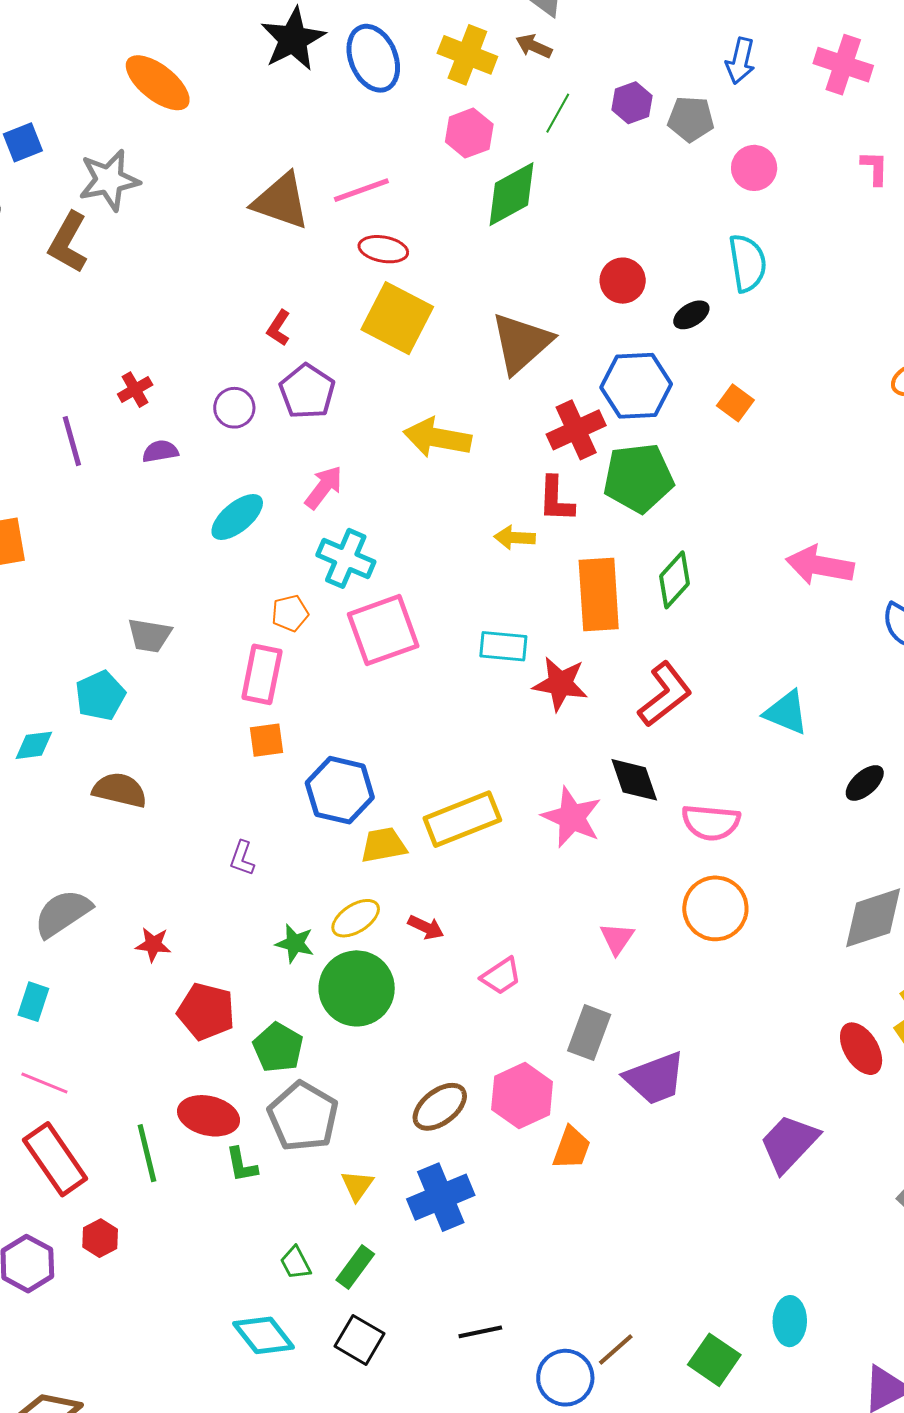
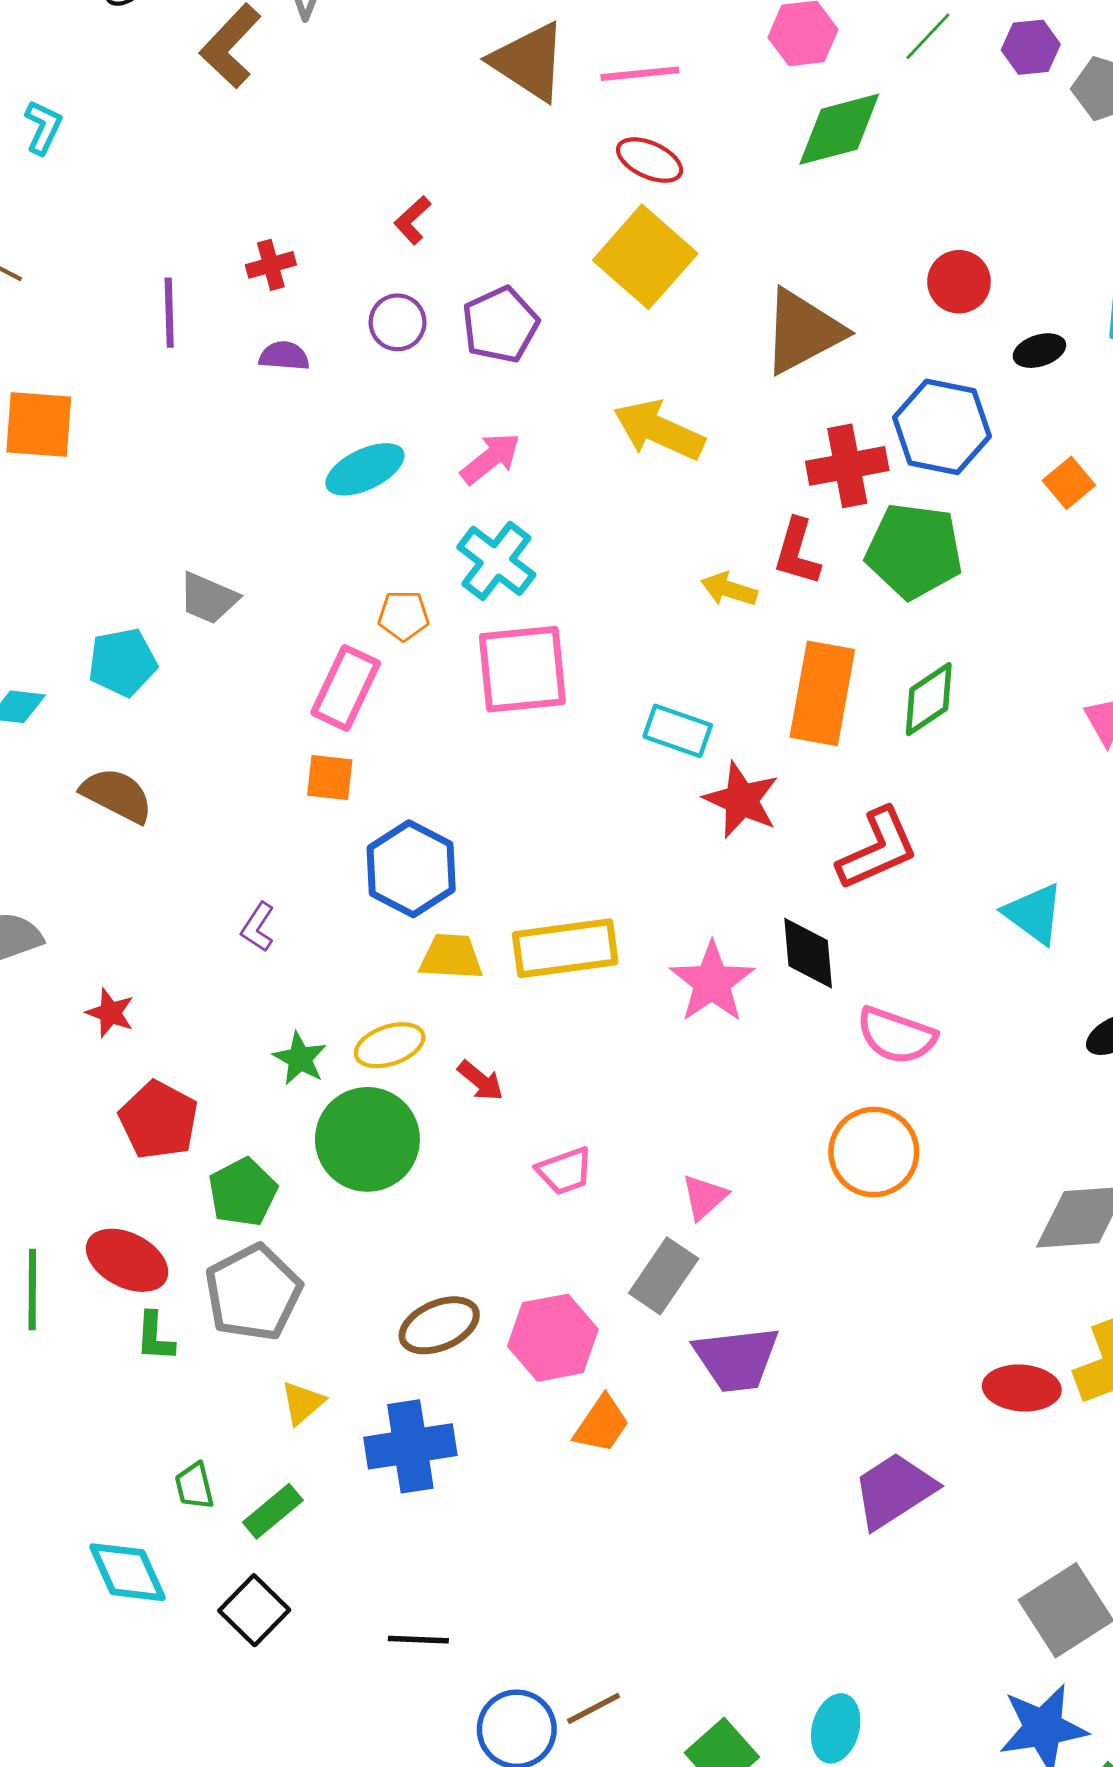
red L-shape: (279, 328) -> (412, 220), moved
pink triangle: (617, 938) -> (704, 1197), moved
red ellipse: (861, 1049) -> (1022, 1388), turned -68

